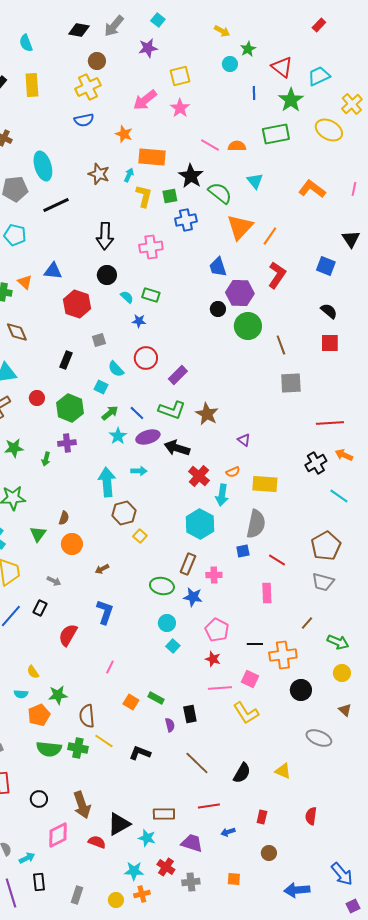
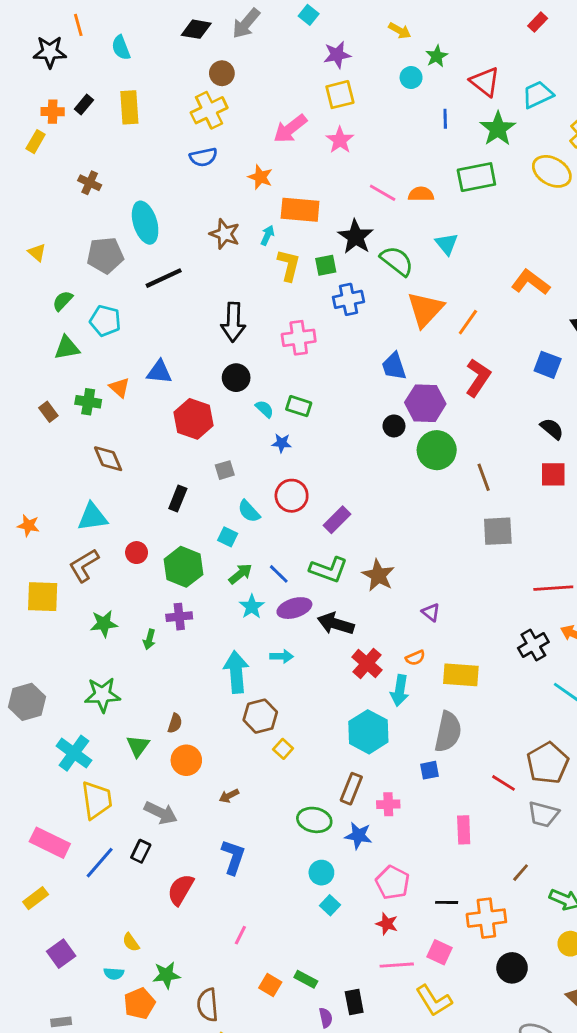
purple star: (148, 48) -> (337, 55), moved
orange L-shape: (312, 189) -> (531, 282), moved
red line: (277, 560) -> (503, 783), moved
gray arrow: (54, 581) -> (161, 813), size x1.6

